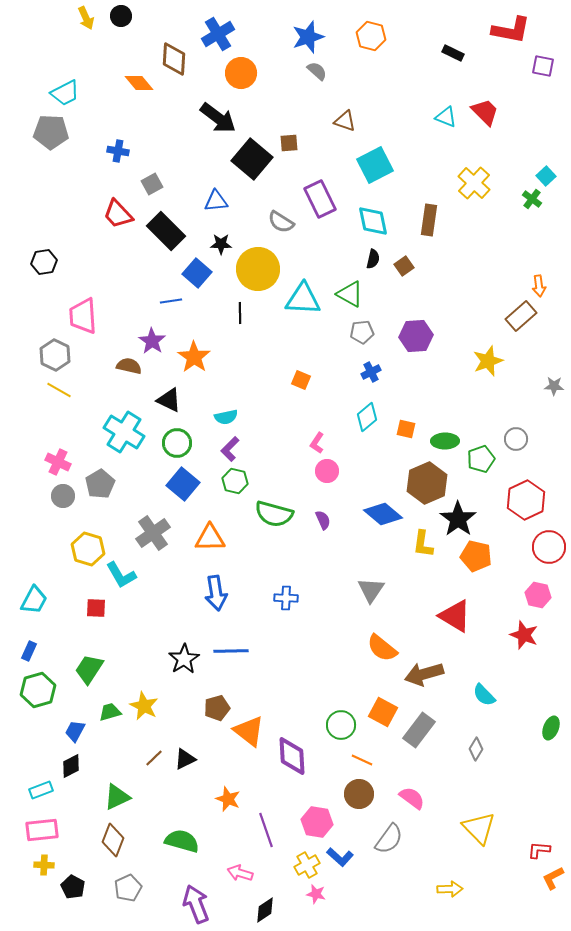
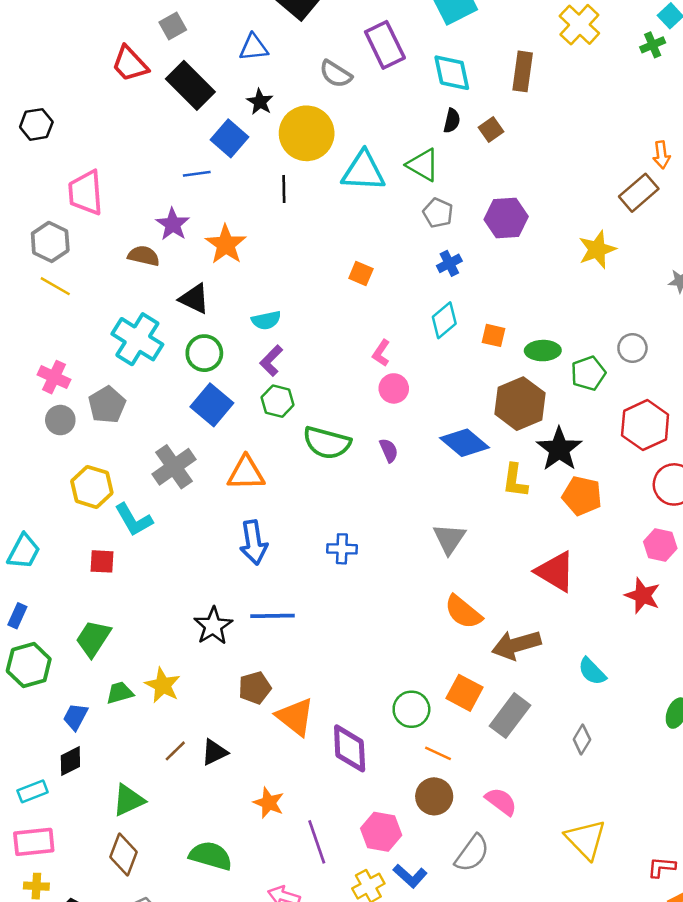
green cross: (532, 199) -> (653, 45), turned 30
black star: (221, 244) -> (260, 102), turned 30
gray pentagon: (362, 332) -> (438, 213), turned 30

